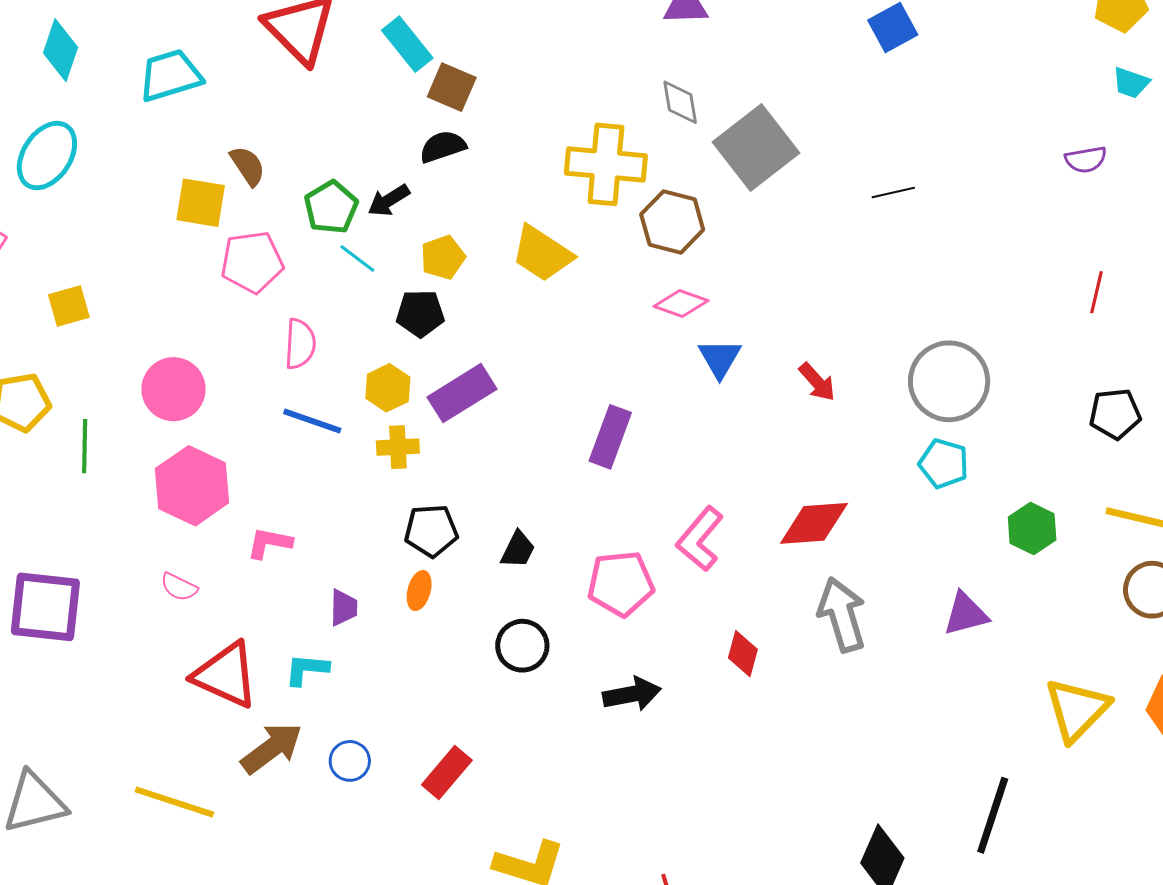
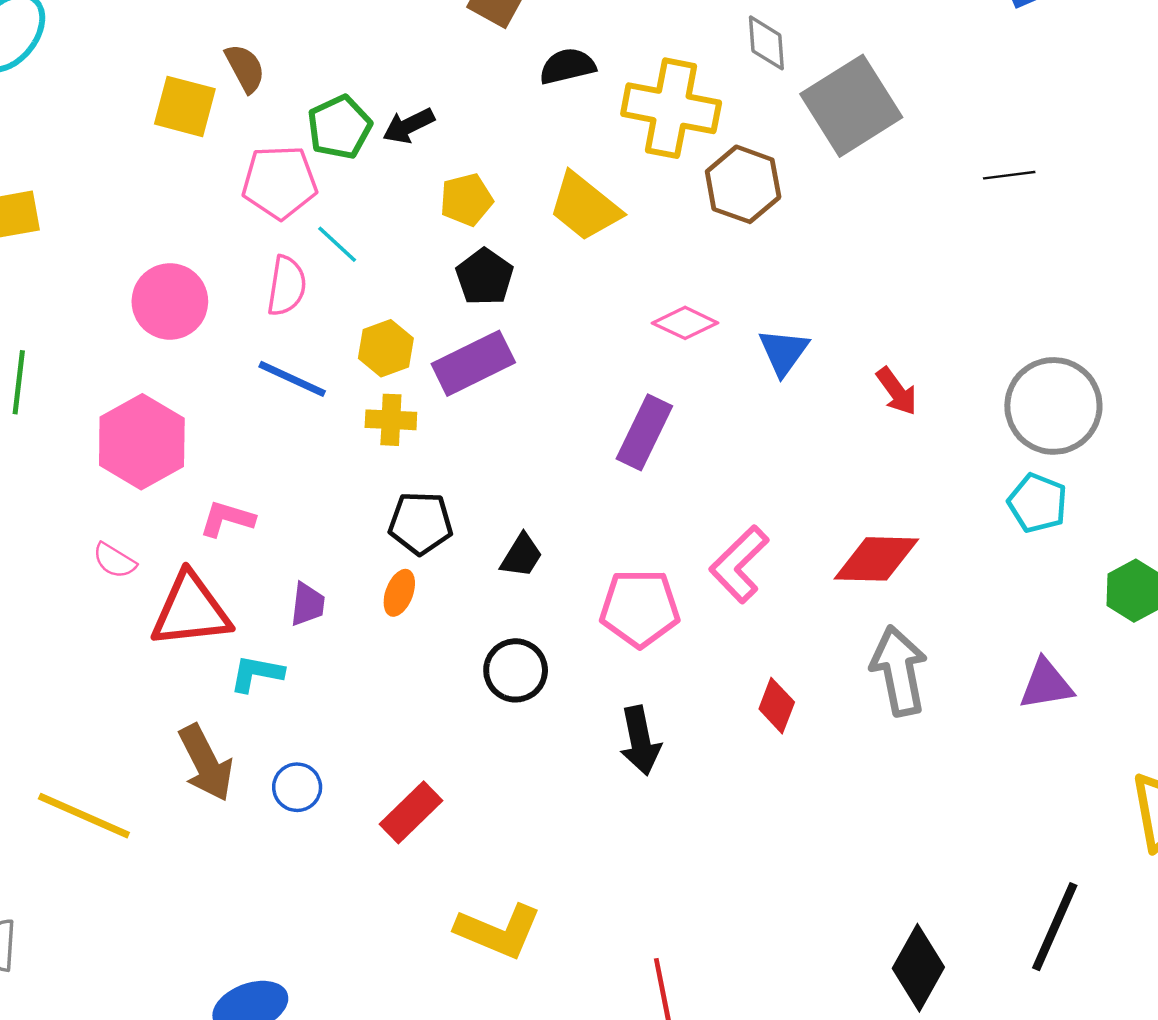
black semicircle: (443, 147) -> (567, 66), moved
cyan line: (357, 259) -> (337, 244), moved
pink pentagon: (252, 262) -> (280, 182), moved
pink diamond: (681, 304) -> (685, 323), moved
black pentagon: (420, 313) -> (485, 277), moved, turned 30
pink circle: (174, 389) -> (170, 301), moved
red triangle: (226, 675) -> (191, 610), moved, turned -36
black arrow: (632, 694) -> (640, 741), turned 84
brown arrow: (272, 748) -> (206, 763), turned 94

